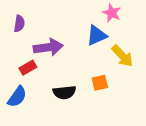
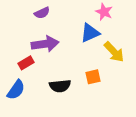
purple semicircle: (19, 24) -> (42, 13), moved, turned 56

